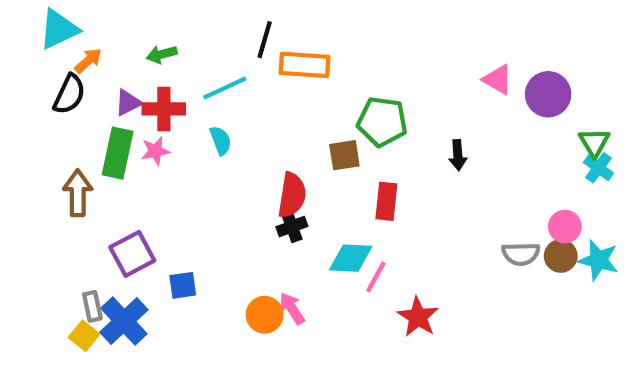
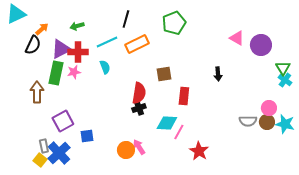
cyan triangle: (59, 29) -> (16, 14), moved
orange rectangle: (305, 65) -> (137, 44), moved, turned -30
purple triangle: (128, 103) -> (61, 49), size x1.5
green pentagon: (382, 122) -> (174, 23), moved, turned -30

